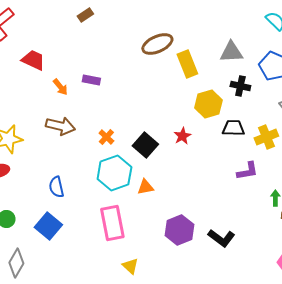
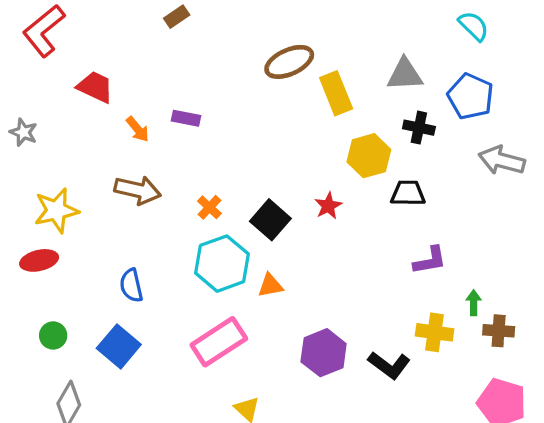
yellow cross: (266, 137) -> (435, 332), moved, turned 30
pink rectangle: (112, 223) -> (219, 342), turned 68

